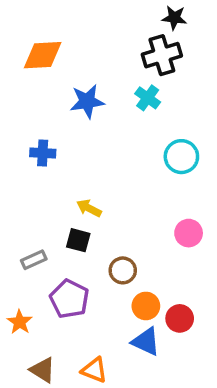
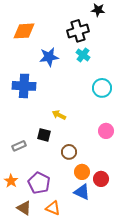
black cross: (162, 55) -> (78, 31), moved
blue cross: (43, 153) -> (24, 86), size x1.6
yellow arrow: (89, 208) -> (59, 115), moved
purple pentagon: (69, 299) -> (39, 183), moved

